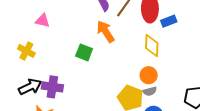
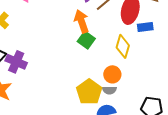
green square: (84, 52) -> (86, 40), moved

